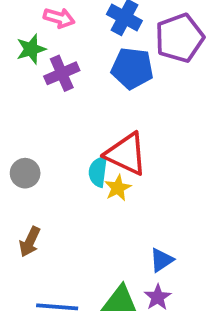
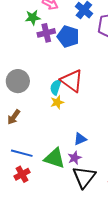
blue pentagon: (132, 68) -> (68, 37), moved
gray circle: (25, 173) -> (18, 81), size x1.5
yellow star: (118, 188) -> (57, 102), moved

